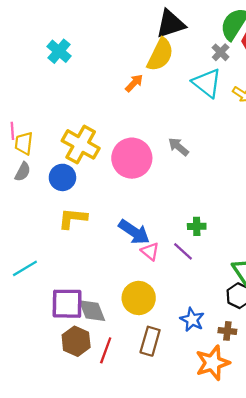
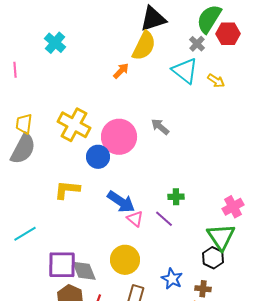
pink line: (12, 131) -> (15, 70), moved
gray semicircle: (23, 172) -> (23, 149), size x1.8
blue circle: (62, 177) -> (98, 157), moved

